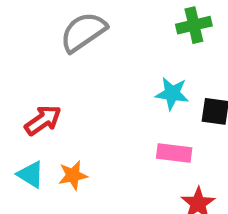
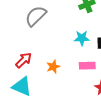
cyan triangle: (31, 174) -> (22, 86), size x1.5
orange star: (73, 175) -> (53, 67), moved

